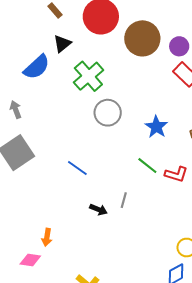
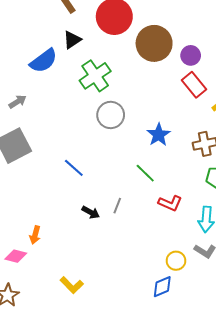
gray arrow: (16, 110) -> (18, 102), turned 72
red L-shape: (176, 174) -> (170, 203), moved

